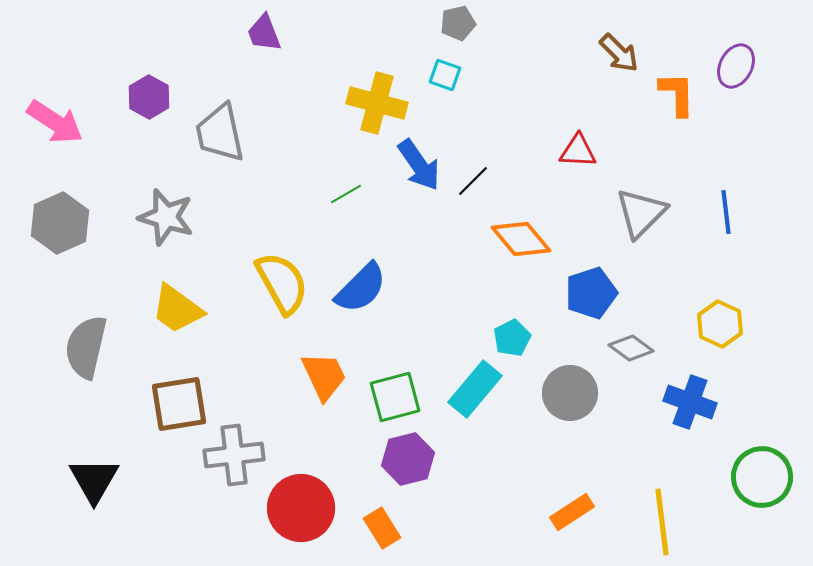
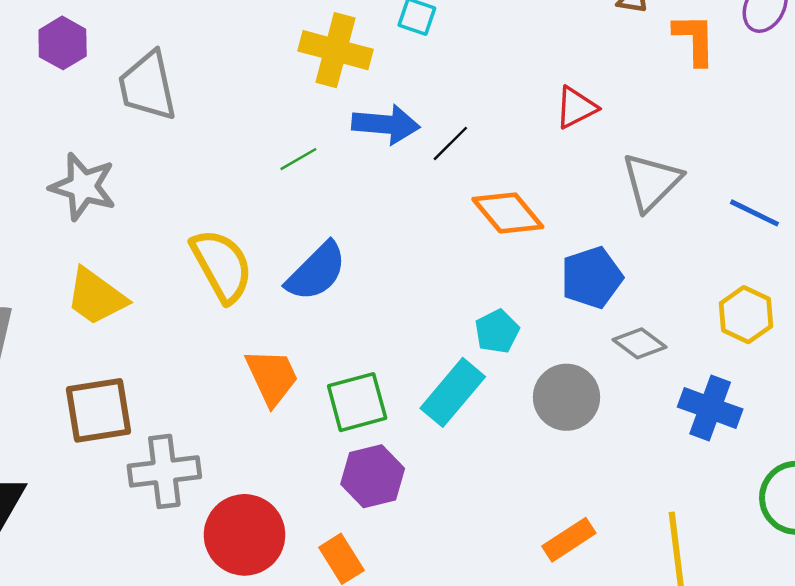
red triangle: (578, 151) -> (576, 108), turned -30
blue arrow: (419, 165) -> (386, 124), turned -50
blue line: (726, 212) -> (754, 213), moved, turned -57

